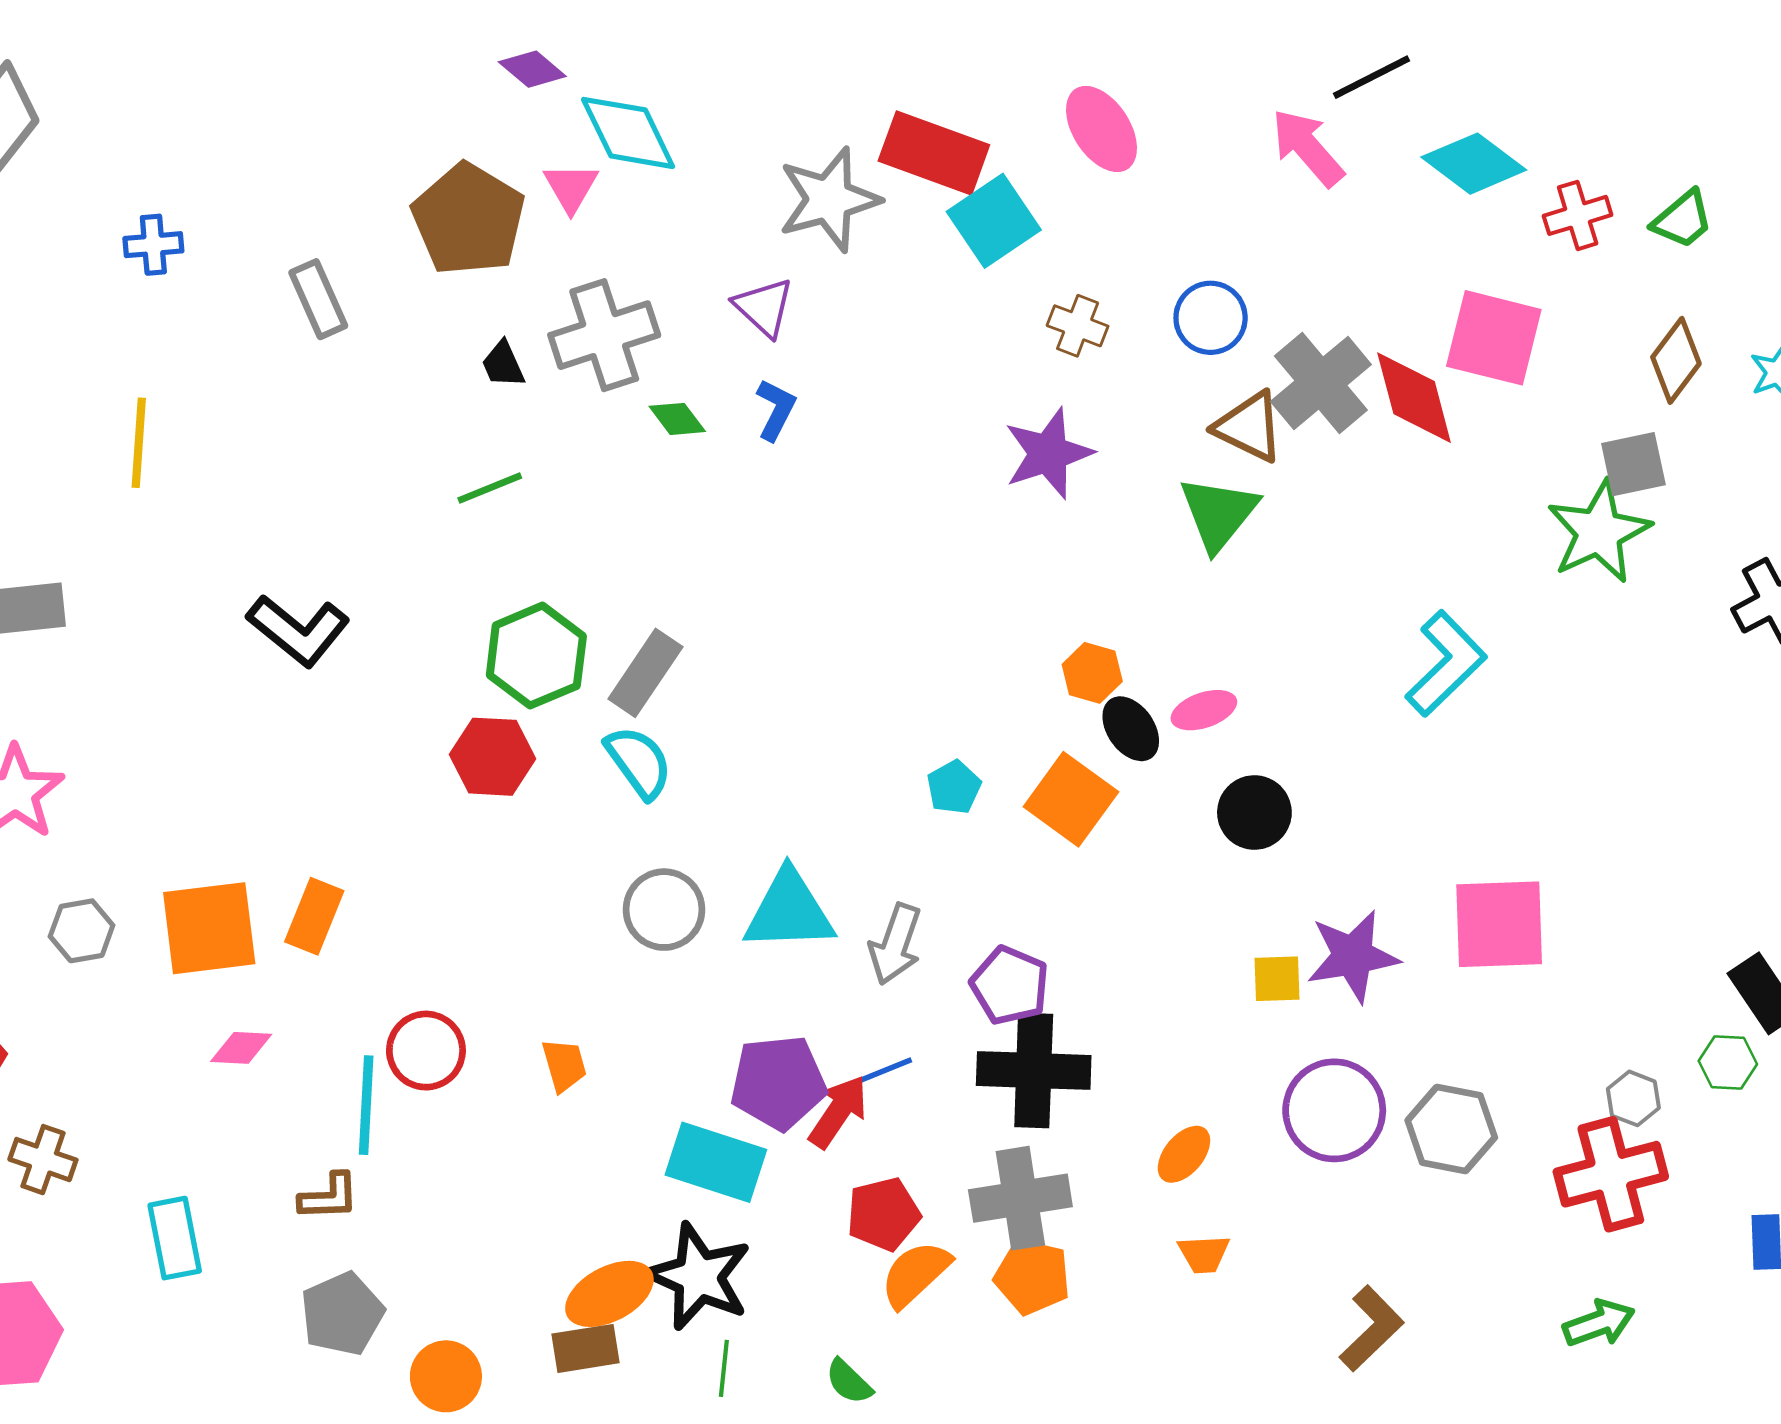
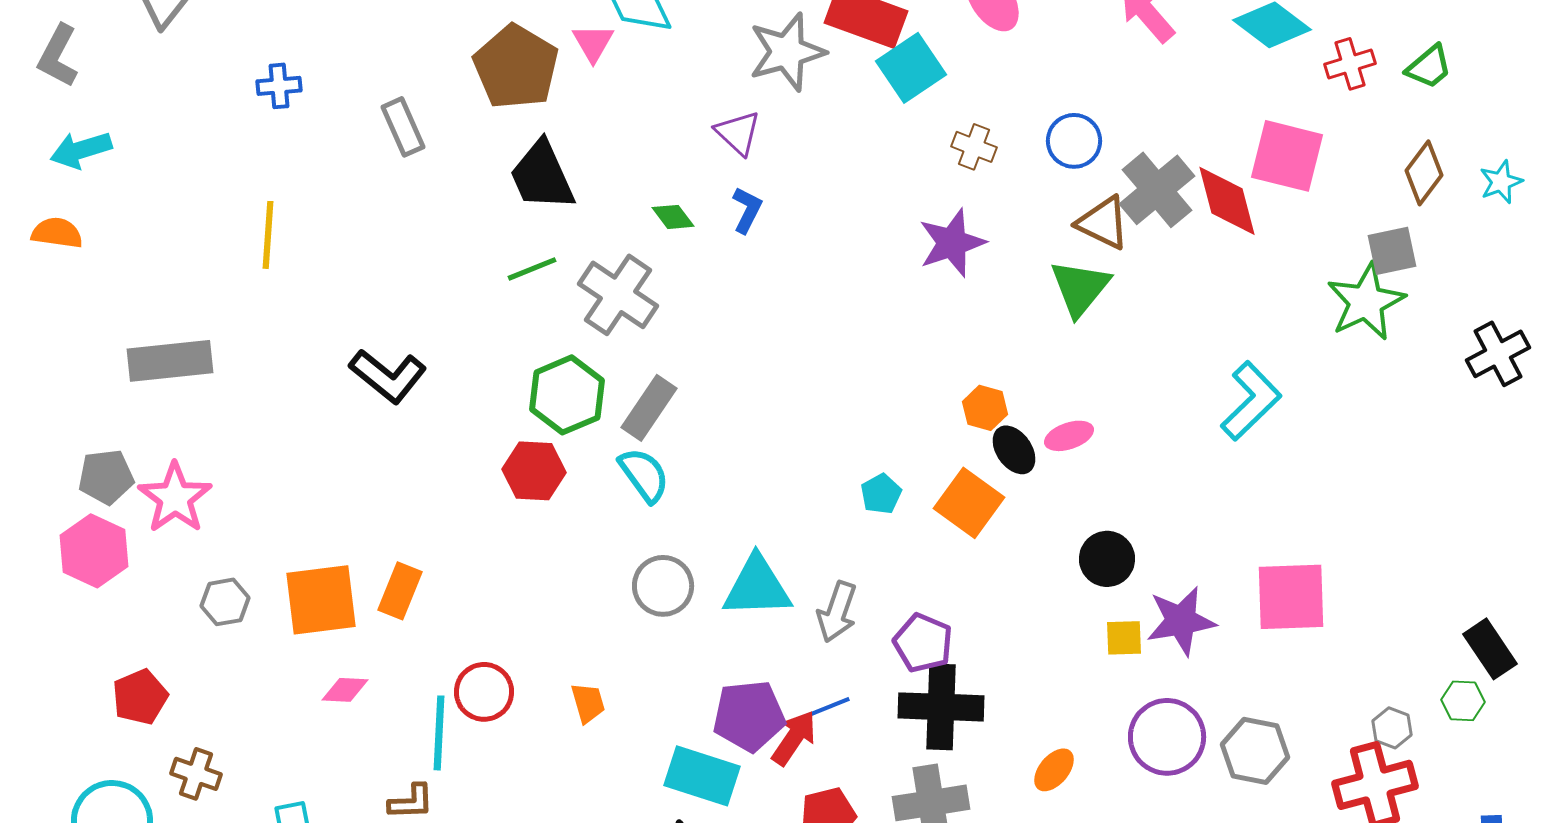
gray cross: (604, 335) -> (618, 295), moved, turned -38
black trapezoid: (503, 364) -> (542, 176), size x2.0
black circle: (1254, 813) -> (1107, 559), moved

